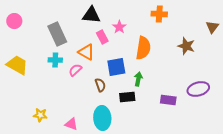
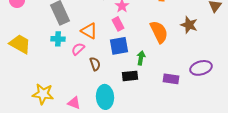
pink rectangle: (102, 37) -> (118, 24), moved
orange semicircle: (143, 48) -> (159, 32), moved, turned -35
brown semicircle: (100, 85) -> (95, 64), moved
yellow star: (40, 115) -> (43, 94), size x1.5

